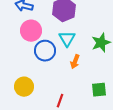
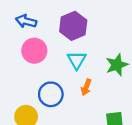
blue circle: (45, 51) -> (51, 94), moved

